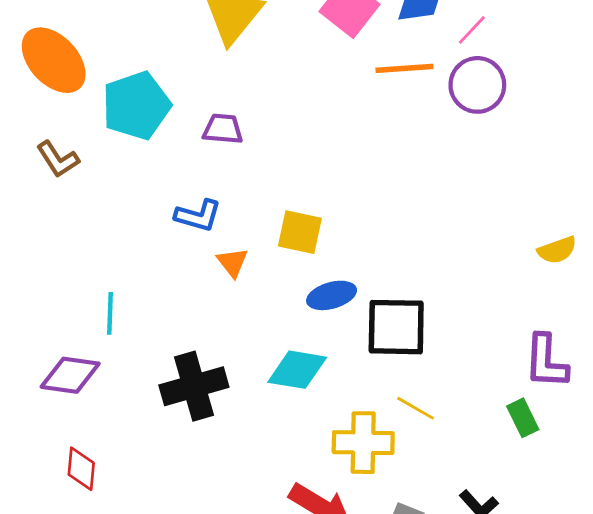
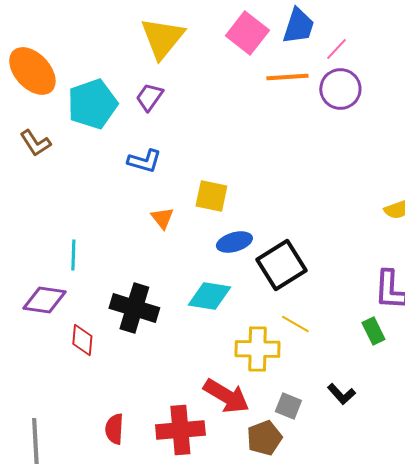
purple trapezoid: (223, 129) -> (149, 97), moved, turned -60
blue L-shape: (198, 216) -> (144, 161), moved
black square: (396, 327) -> (281, 265), turned -33
black cross: (194, 386) -> (134, 308), turned 33
red diamond: (81, 469) -> (82, 340), moved

